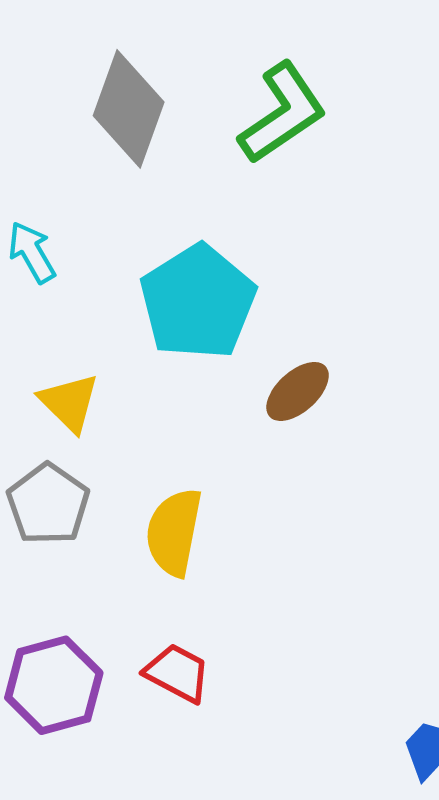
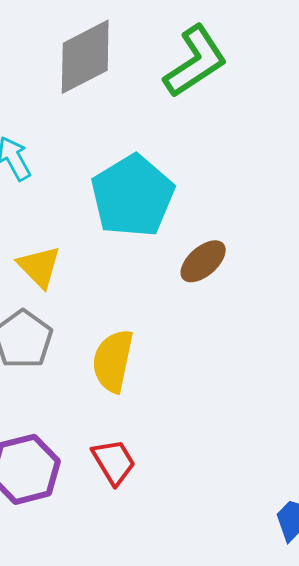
gray diamond: (129, 109) -> (85, 57), turned 42
red trapezoid: (177, 673) -> (114, 462), turned 30

